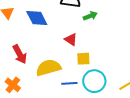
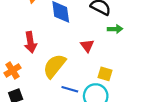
yellow square: (83, 59) -> (105, 74), moved
yellow semicircle: (48, 68) -> (54, 66), turned -55

